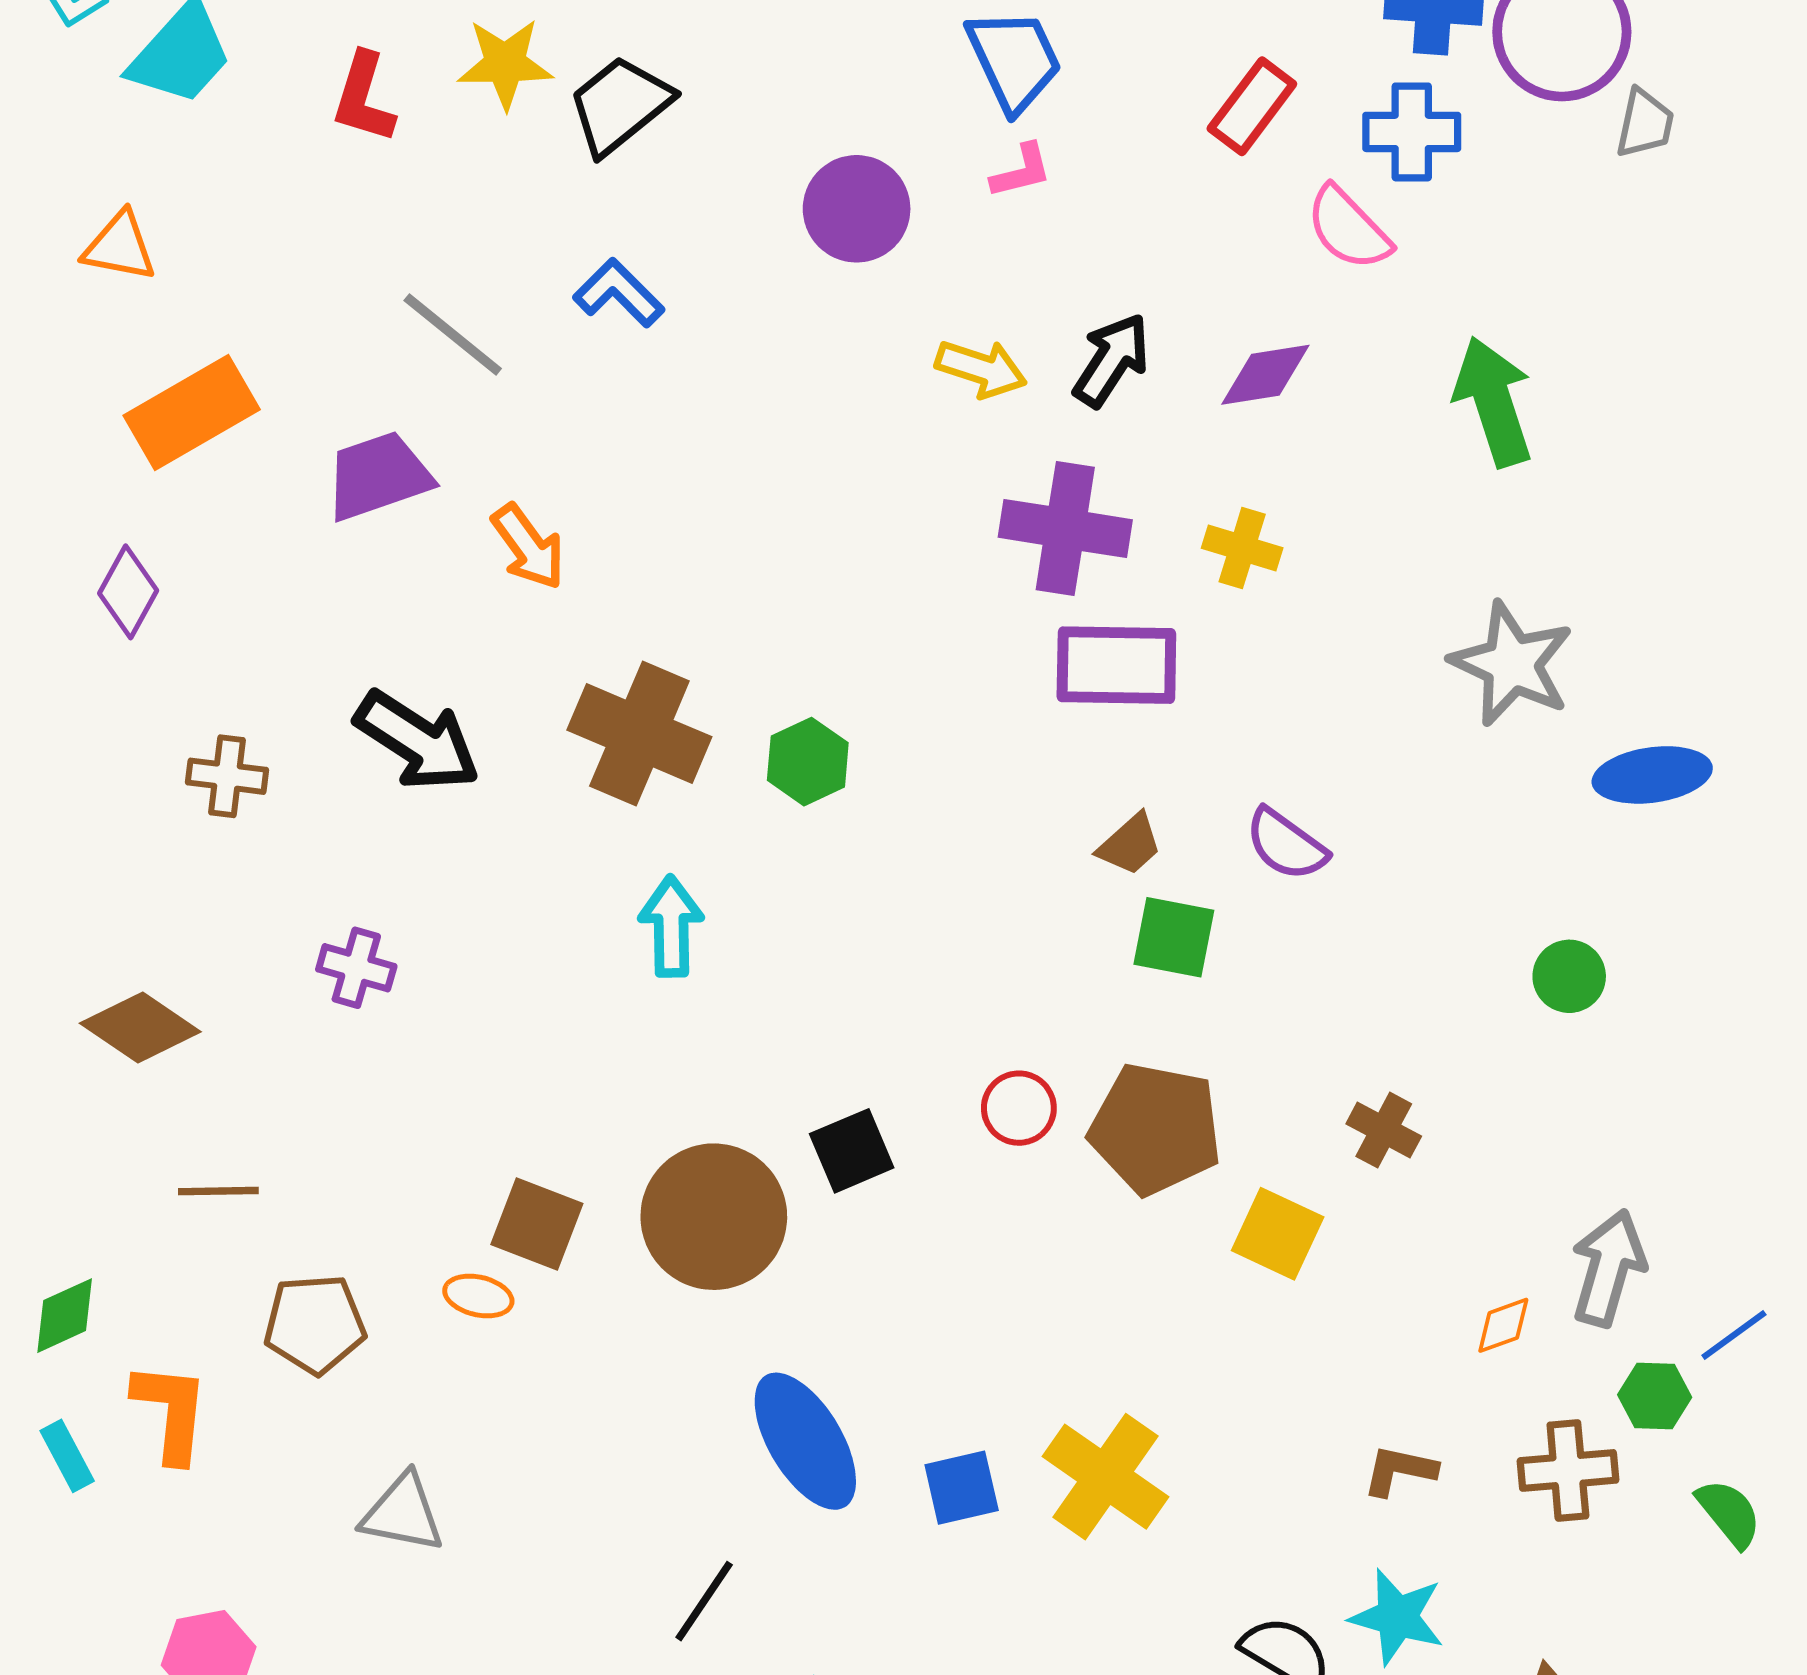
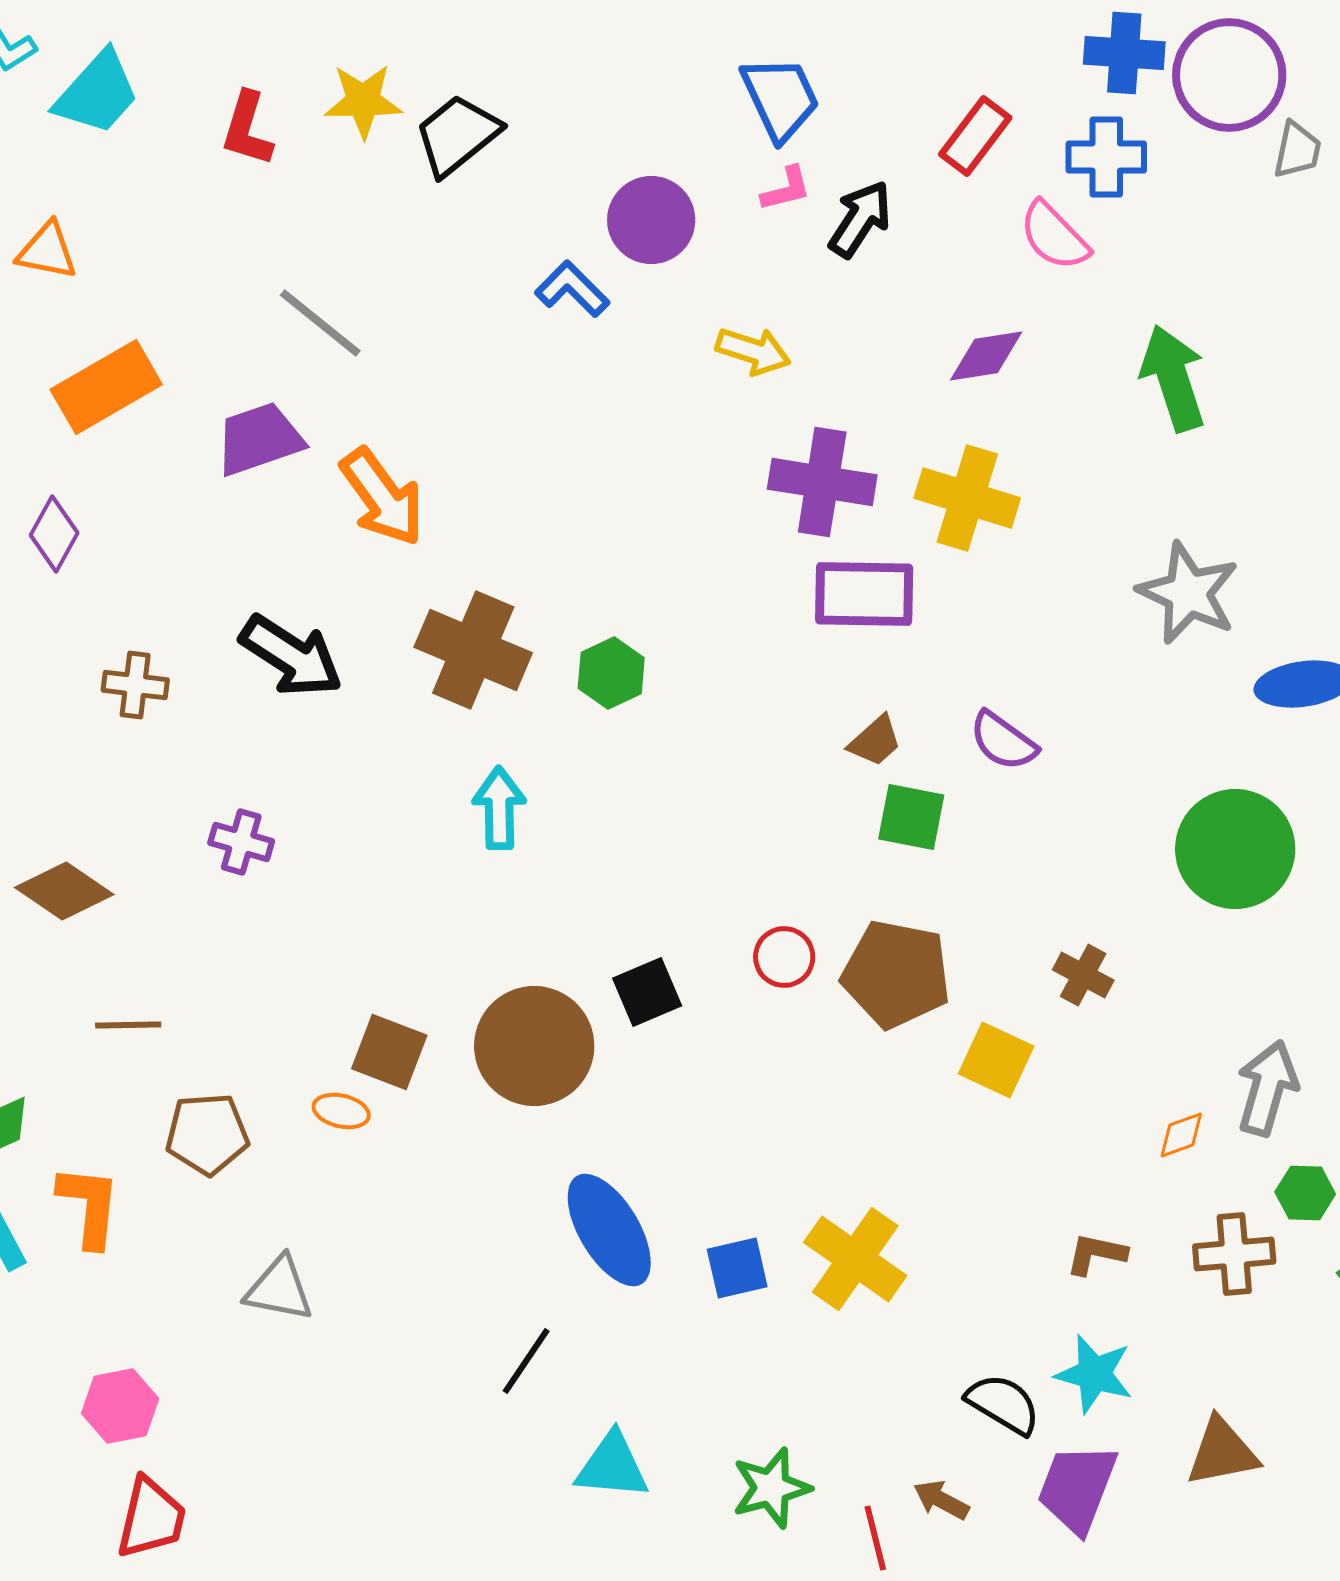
blue L-shape: (619, 293) -> (572, 289), moved
black arrow: (1112, 360) -> (860, 219), moved
orange arrow: (528, 547) -> (382, 497), size x1.4
yellow cross: (1242, 548) -> (967, 498), size x1.6
green circle: (1569, 976) -> (1235, 849), size x2.0

